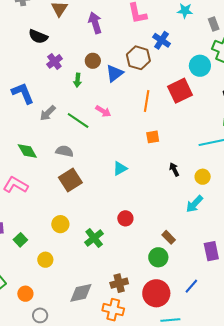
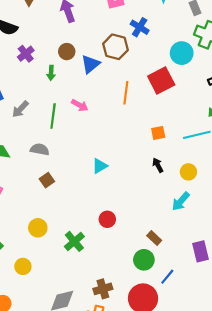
green line: (78, 120) -> (53, 116), turned 65
orange square: (153, 137) -> (158, 133), moved
brown square: (70, 180) -> (47, 180), size x0.6
blue line: (191, 286) -> (167, 277), moved

